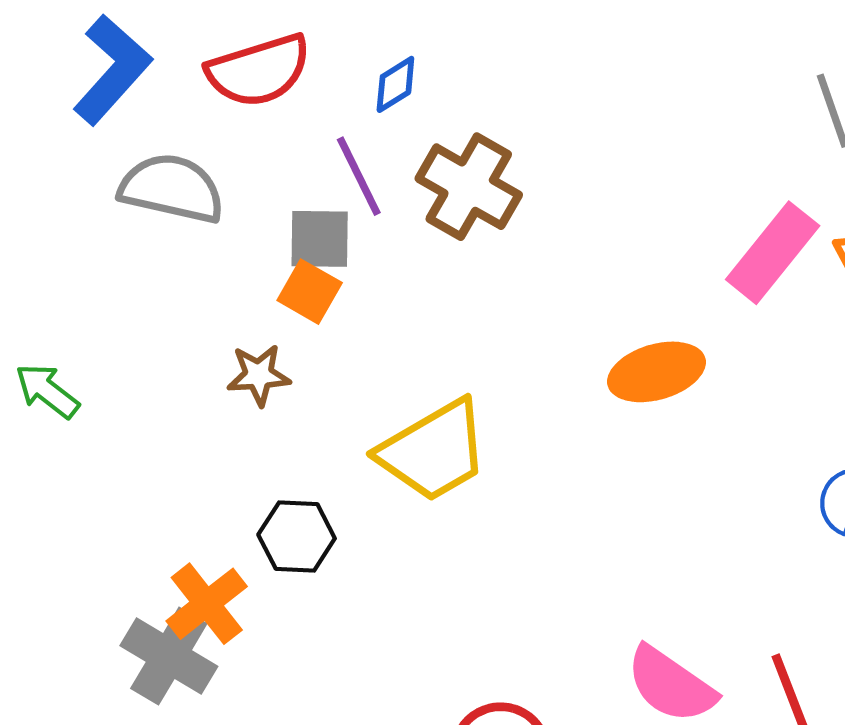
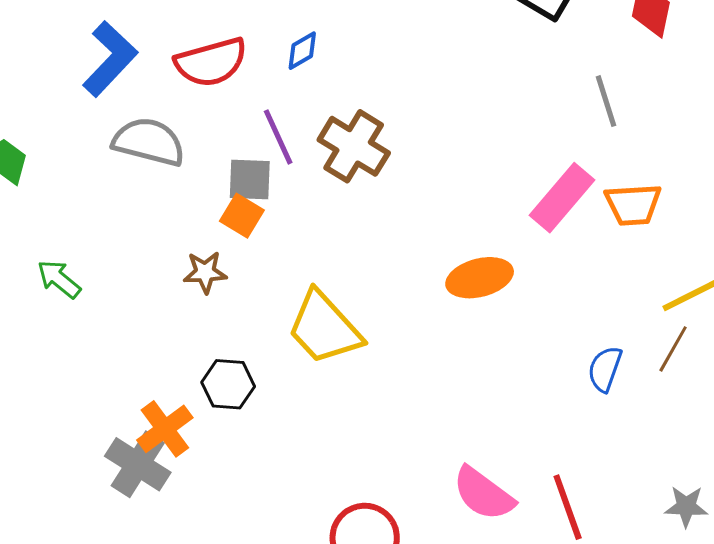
blue diamond: (395, 84) -> (302, 51), moved
yellow trapezoid: (434, 451) -> (324, 328), turned 76

